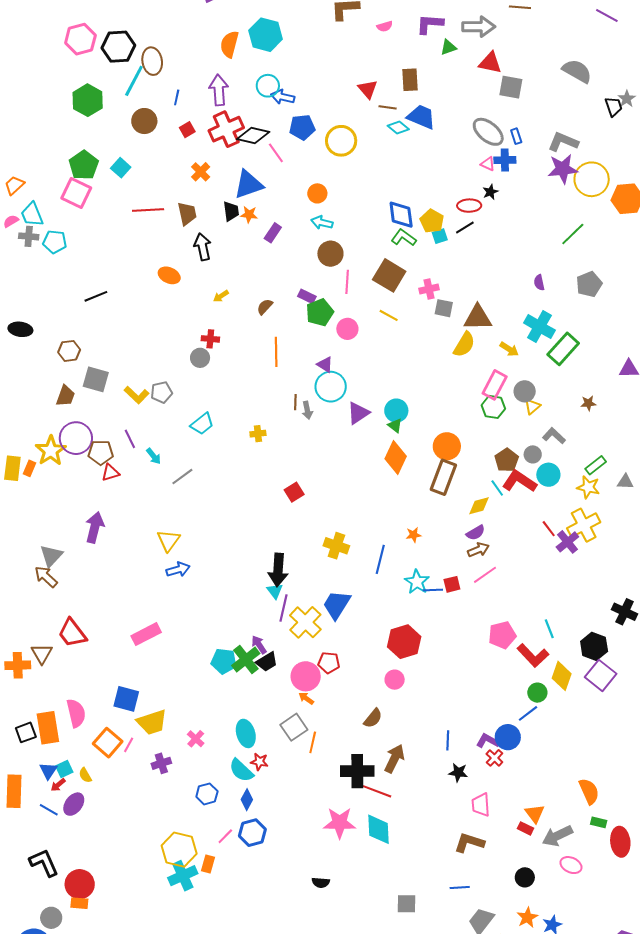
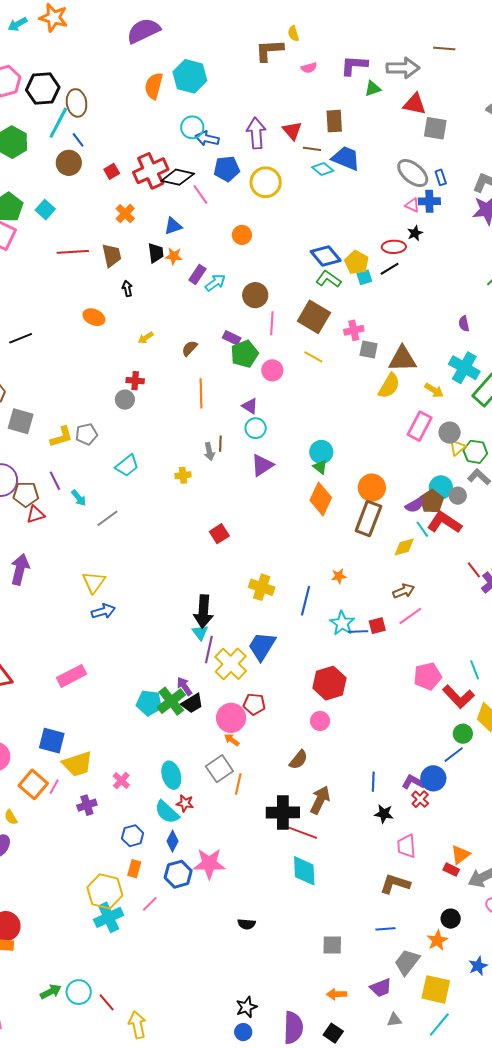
purple arrow: (219, 90) -> (256, 133), moved
blue line: (177, 97) -> (78, 140), moved, turned -49
blue triangle: (248, 184) -> (173, 226), size x0.6
blue diamond: (401, 215) -> (326, 256), turned -32
cyan arrow: (322, 223) -> (215, 283), moved, turned 130
black arrow: (203, 247) -> (127, 289), size x0.6
cyan circle: (331, 387) -> (256, 428), size x0.7
yellow L-shape: (136, 395) -> (61, 437), turned -60
green hexagon: (493, 407) -> (475, 452), moved
gray arrow: (307, 410) -> (209, 452), moved
purple triangle: (358, 413) -> (262, 465), moved
cyan circle: (548, 475) -> (441, 487), moved
purple semicircle: (476, 533) -> (415, 505), moved
orange triangle: (535, 814) -> (460, 855), turned 30
pink star: (340, 823) -> (209, 864), moved
pink line: (225, 836) -> (150, 904), moved
orange rectangle: (208, 864) -> (134, 869), moved
orange star: (527, 917) -> (437, 940), moved

